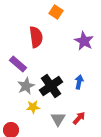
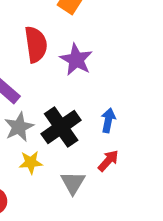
purple star: (84, 41) -> (76, 60), moved
red arrow: (79, 118) -> (108, 161), moved

